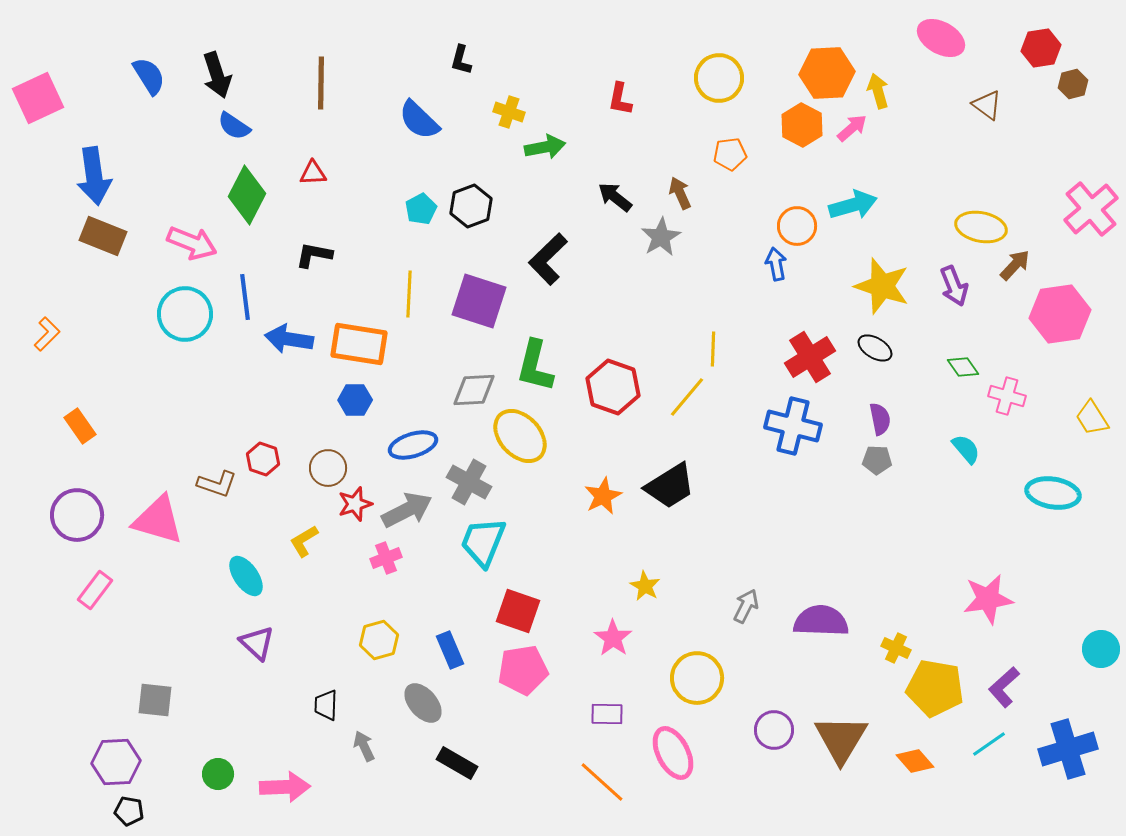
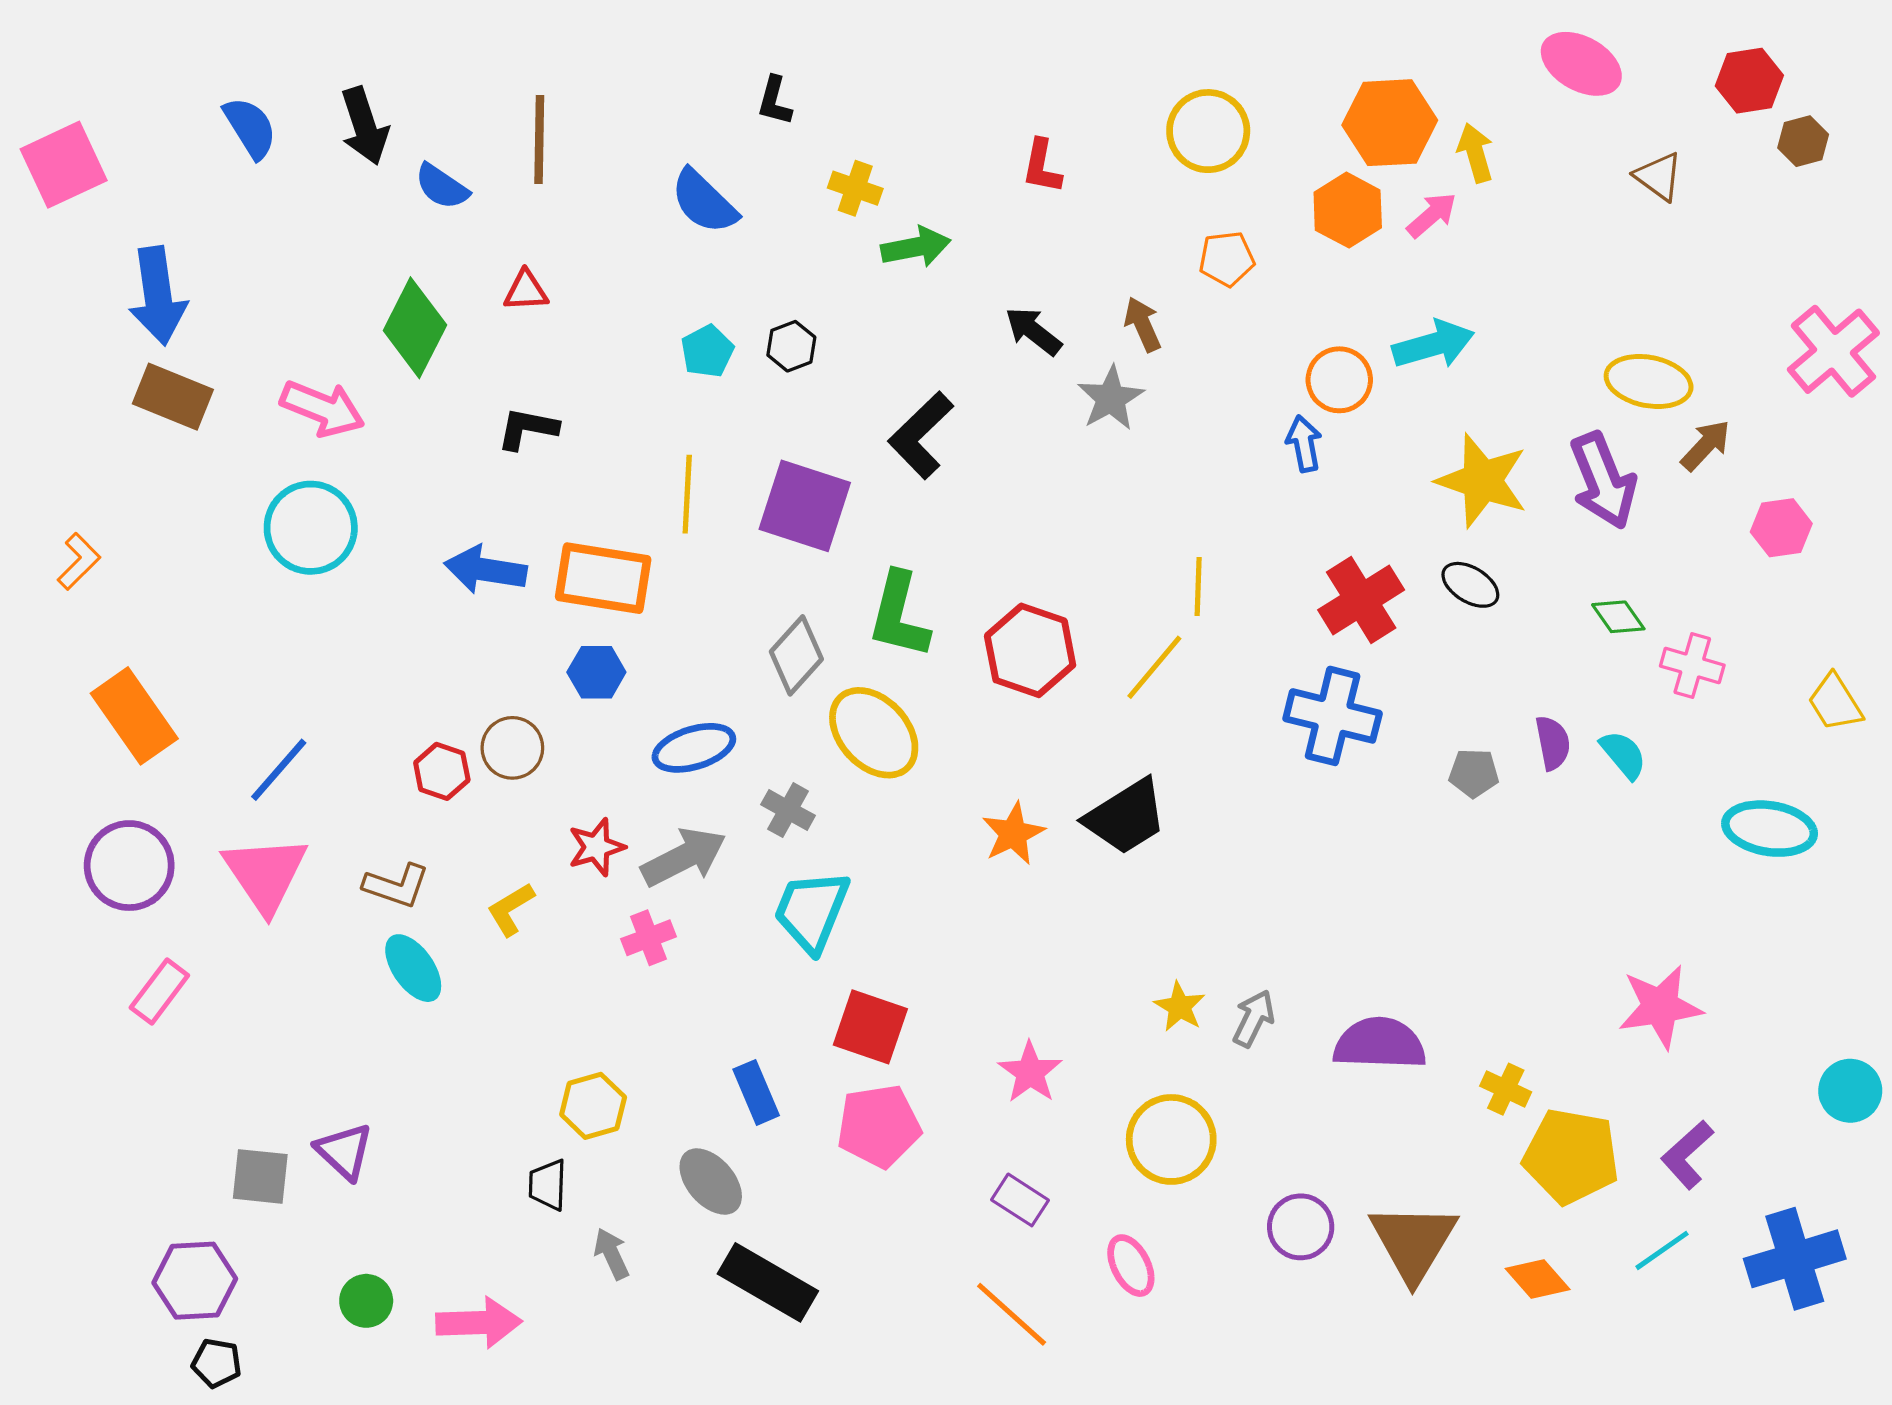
blue semicircle: (234, 126) -> (442, 187), moved
black hexagon: (471, 206) -> (791, 346), size x0.7
purple arrow: (954, 286) -> (1603, 481), size x1.4
blue line: (245, 297) -> (279, 770), moved, turned 48
pink hexagon: (1060, 314) -> (1781, 528), size x0.6
gray diamond: (474, 390) -> (796, 655), turned -45
purple semicircle: (880, 419) -> (1553, 743), moved
orange rectangle: (80, 426) -> (134, 716), size x1.6
brown circle: (328, 468) -> (512, 748), moved
gray cross: (469, 482) -> (788, 810), size x0.7
brown L-shape: (217, 484) -> (396, 886), moved
pink triangle: (158, 520) -> (265, 874), turned 40
yellow star: (645, 586) -> (1180, 1007), moved
yellow hexagon: (379, 640) -> (593, 1106), moved
purple triangle: (257, 643) -> (344, 1151), moved
purple rectangle: (607, 714) -> (1020, 1200), turned 32
pink ellipse: (673, 753) -> (1131, 1266), size x0.7
black rectangle: (457, 763) -> (768, 1282), size x1.4

